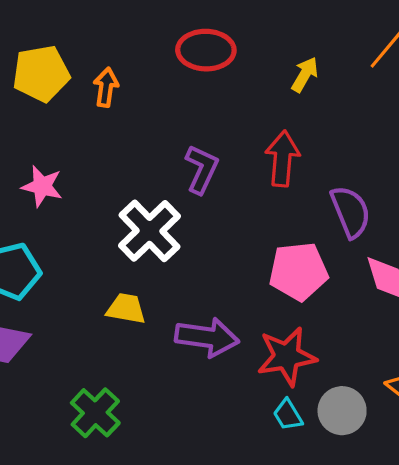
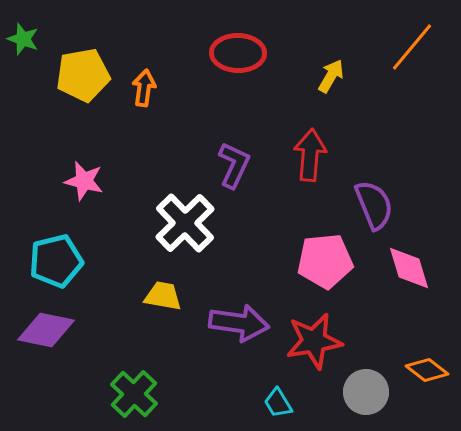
cyan trapezoid: (288, 415) -> (278, 403), moved

